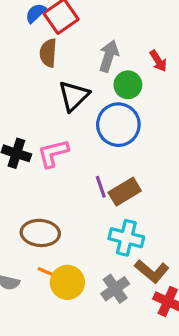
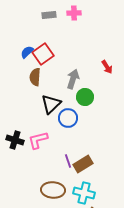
red arrow: (158, 61) -> (107, 67), moved
blue circle: (118, 125) -> (68, 118), moved, size x0.7
brown ellipse: (40, 233) -> (53, 190), moved

